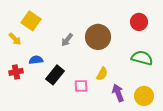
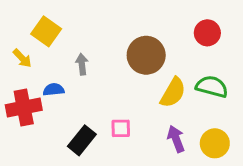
gray arrow: (67, 40) -> (82, 64), moved, turned 136
red cross: (16, 72) -> (24, 108), size x1.6
yellow semicircle: (102, 74) -> (173, 93), moved, size x1.5
black rectangle: (55, 75) -> (82, 140), moved

